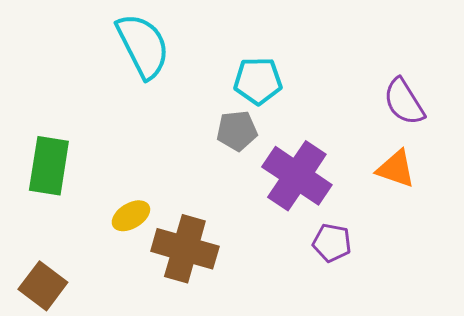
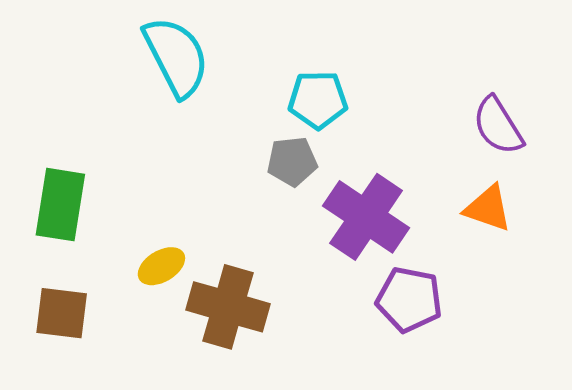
purple pentagon: (332, 243) -> (409, 299), size x1.4
brown square: (43, 286) -> (62, 313), moved, turned -30

